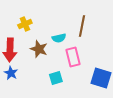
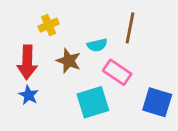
pink rectangle: (73, 57) -> (117, 72), turned -42
cyan square: (56, 78) -> (93, 102), size x1.6

